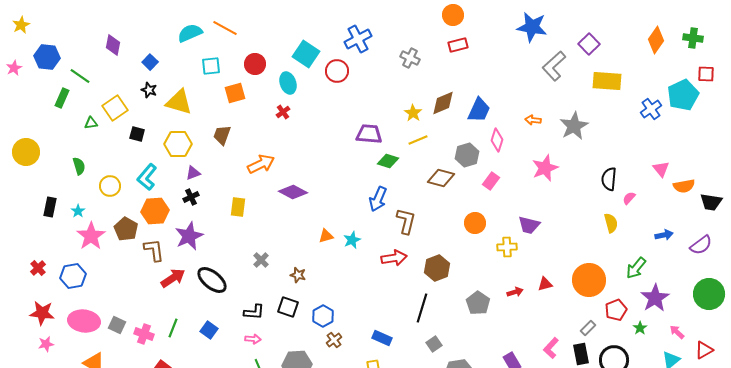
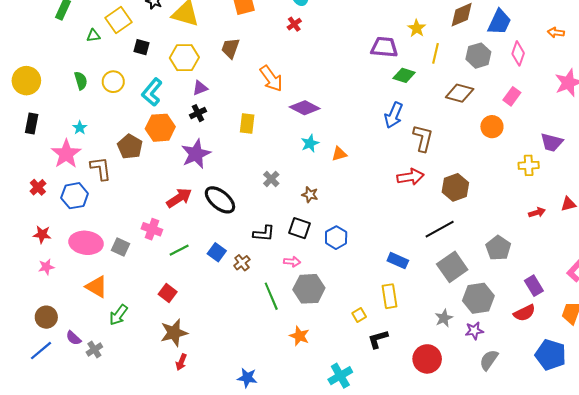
yellow star: (413, 113) -> (417, 28), moved
yellow line: (418, 140) -> (435, 53), turned -54
yellow circle: (26, 152) -> (26, 81), moved
gray hexagon: (467, 155) -> (478, 56), moved
orange arrow: (261, 164) -> (271, 79), turned 80
yellow circle: (110, 186) -> (113, 82), moved
black rectangle: (50, 207) -> (32, 124), moved
orange circle: (475, 223) -> (492, 127), moved
pink star: (91, 236) -> (66, 154), moved
cyan star: (352, 240) -> (310, 143), moved
brown L-shape: (154, 250) -> (101, 169), moved
gray pentagon: (478, 303) -> (498, 248), moved
black line: (422, 308) -> (440, 229), turned 44
red star: (42, 313) -> (42, 234), size x0.7
green line: (173, 328) -> (179, 250), turned 42
pink cross: (144, 334) -> (152, 229), moved
pink arrow: (253, 339) -> (292, 262), moved
brown cross: (334, 340) -> (242, 263), moved
gray square: (434, 344) -> (452, 267), size x1.8

